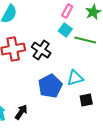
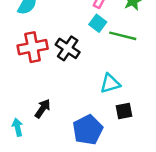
blue pentagon: (50, 86) -> (88, 130), moved
black arrow: (21, 112) -> (43, 108), moved

